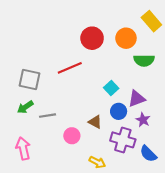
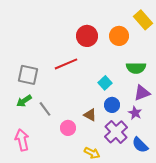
green semicircle: (144, 60) -> (136, 68), moved
purple triangle: (137, 99) -> (142, 93), moved
gray line: (48, 116) -> (45, 109), turned 63
purple cross: (123, 140) -> (116, 132), turned 30

